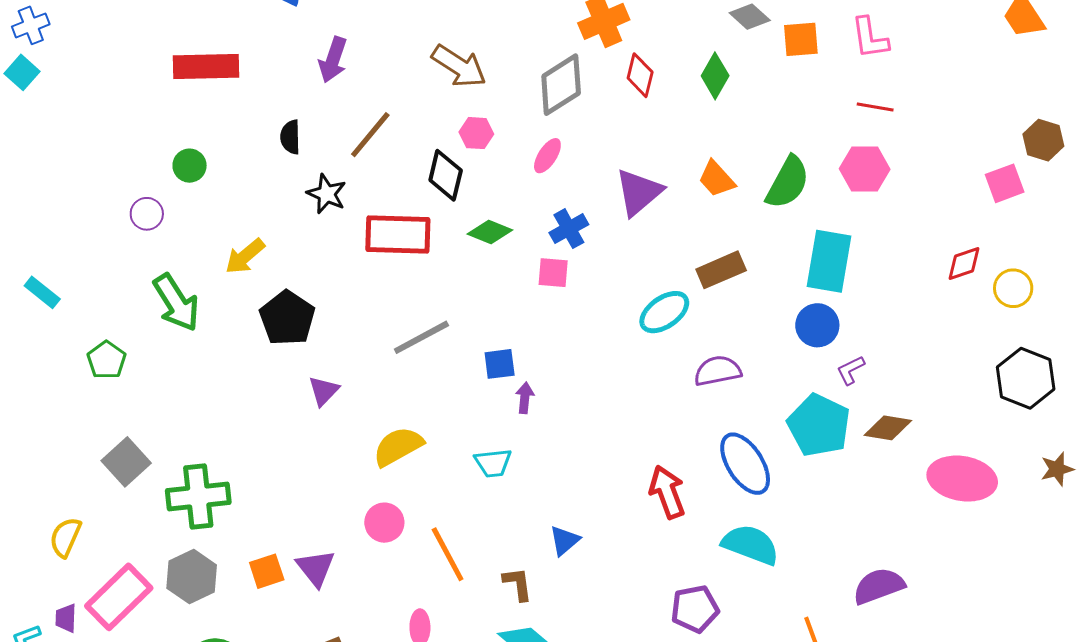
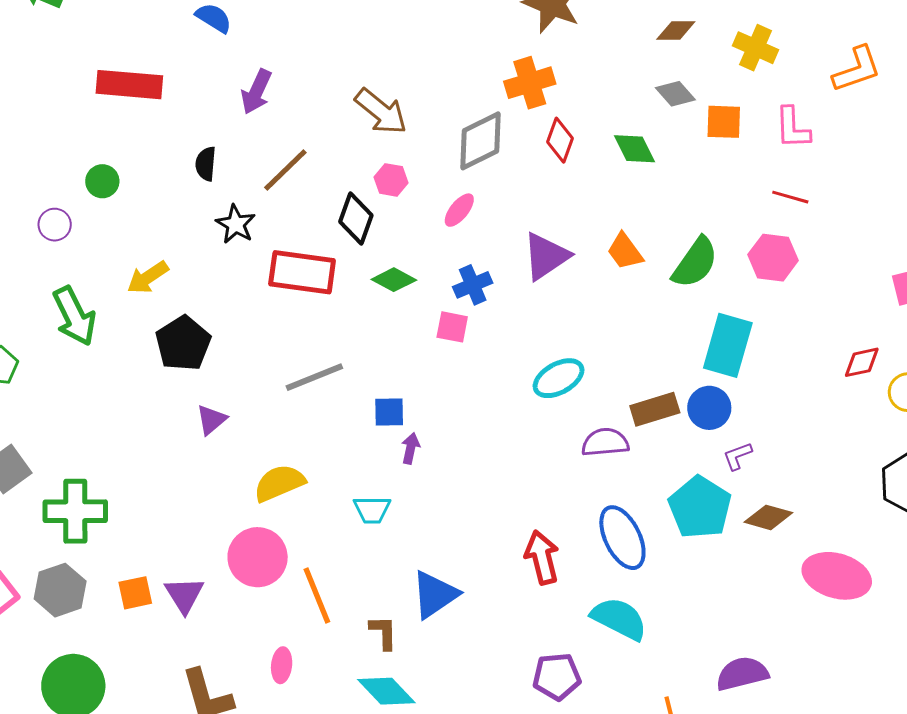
green diamond: (715, 76) -> (635, 149), turned -63
brown rectangle: (721, 270) -> (655, 409), moved
pink circle: (384, 523) -> (258, 557), size x1.5
blue triangle: (564, 541) -> (435, 595), size x1.6

